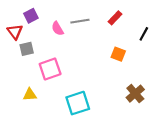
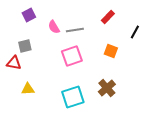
gray line: (80, 21) -> (75, 30), moved
red triangle: (15, 32) -> (14, 63), moved, turned -42
pink square: (50, 69) -> (72, 56), moved
brown cross: (135, 94) -> (107, 88), moved

